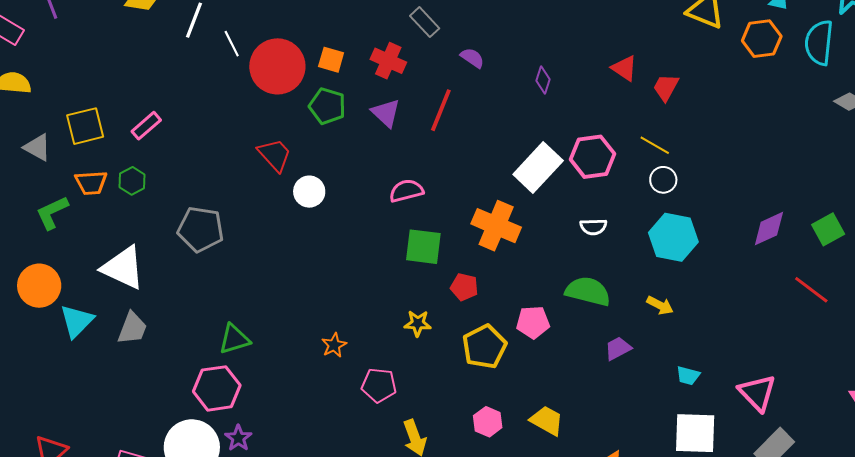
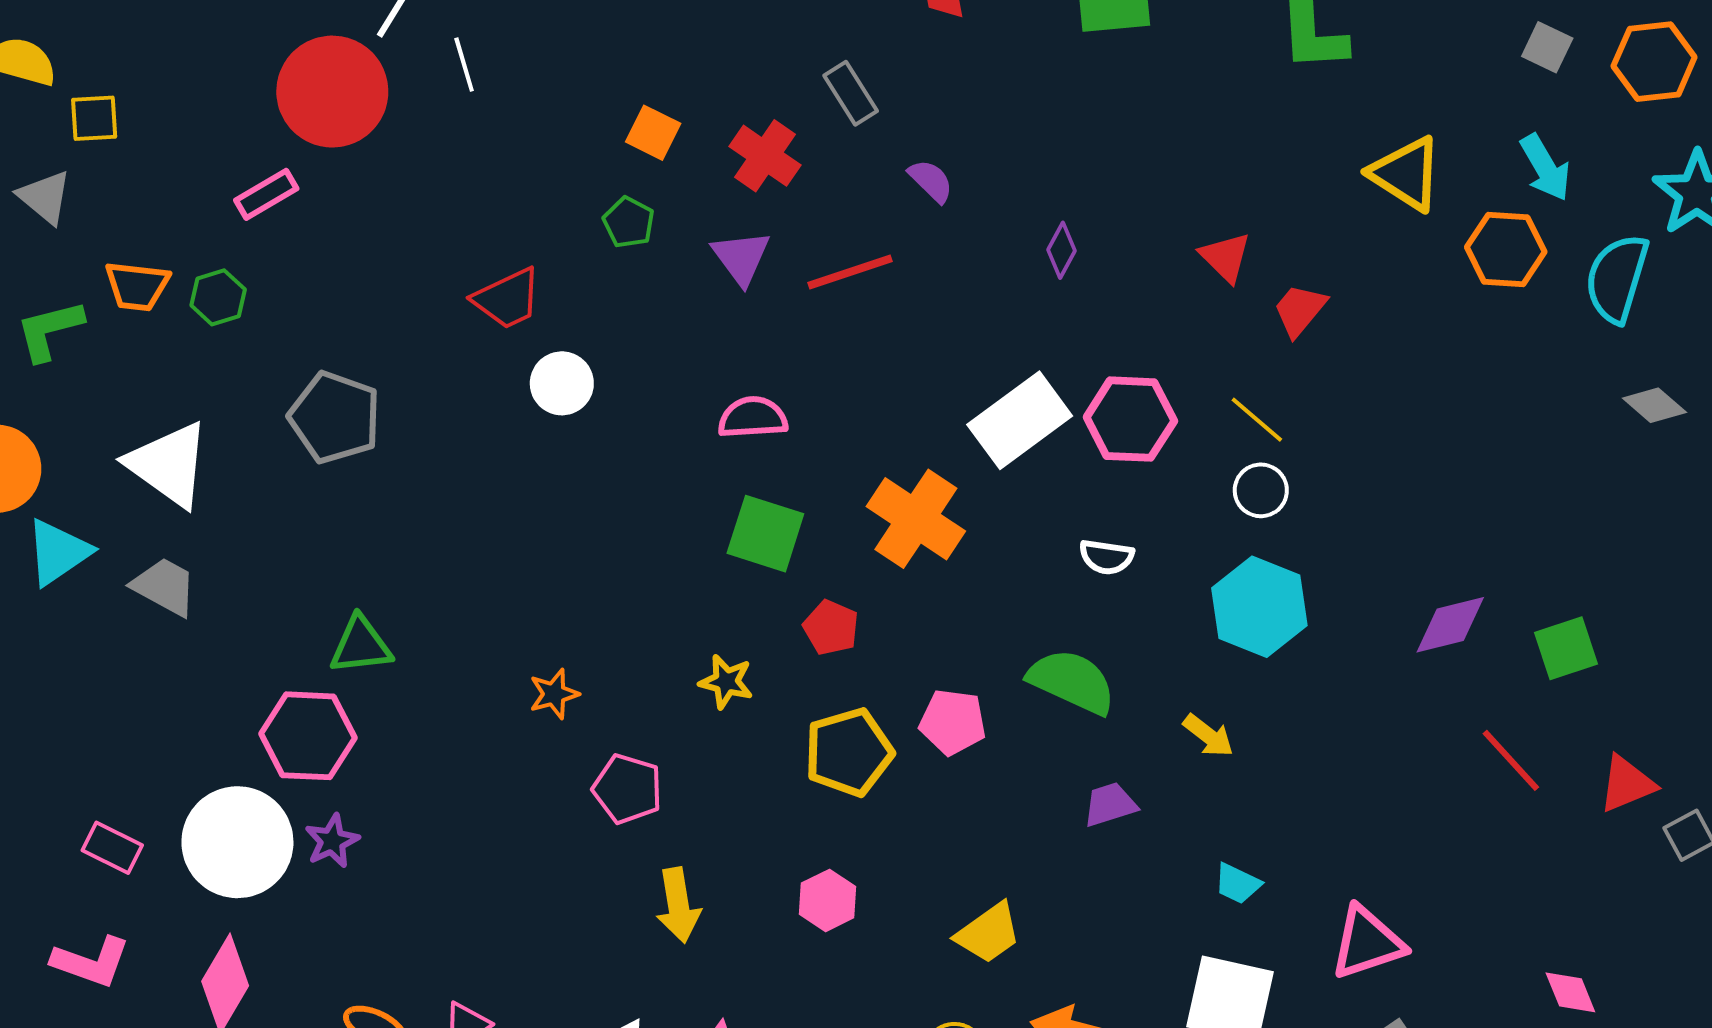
red circle: (277, 66) -> (332, 92), moved
green pentagon: (327, 106) -> (629, 222), size x0.7
red line: (441, 110) -> (850, 272), turned 39
yellow square: (85, 126) -> (94, 118), moved, size x0.7
red trapezoid: (275, 155) -> (507, 299), turned 96
gray trapezoid: (132, 328) -> (165, 587), turned -93
pink triangle: (757, 393) -> (1367, 943), turned 45
yellow trapezoid: (547, 421) -> (989, 933), moved, turned 105

